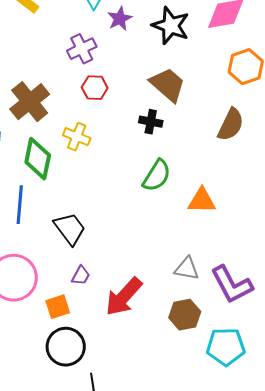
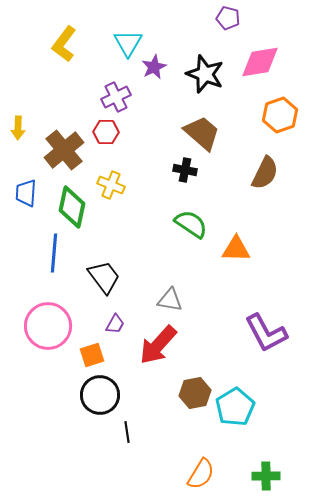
red hexagon: (95, 88) -> (106, 132), moved
green semicircle: (157, 176) -> (191, 224), turned -88
gray triangle: (187, 269) -> (170, 300), moved
brown hexagon: (185, 315) -> (195, 393), moved
cyan pentagon: (226, 347) -> (235, 407), moved, turned -30

